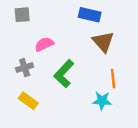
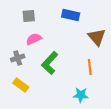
gray square: (22, 15) -> (29, 16), moved
brown triangle: (103, 42) -> (97, 37), moved
cyan star: (102, 101) -> (81, 95), moved

